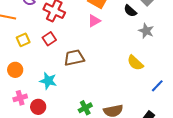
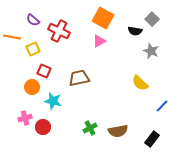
black semicircle: (130, 11) -> (135, 31), turned -32
red square: (49, 39) -> (44, 71), moved, turned -32
yellow square: (23, 40) -> (33, 49), moved
orange circle: (15, 70) -> (32, 87), moved

